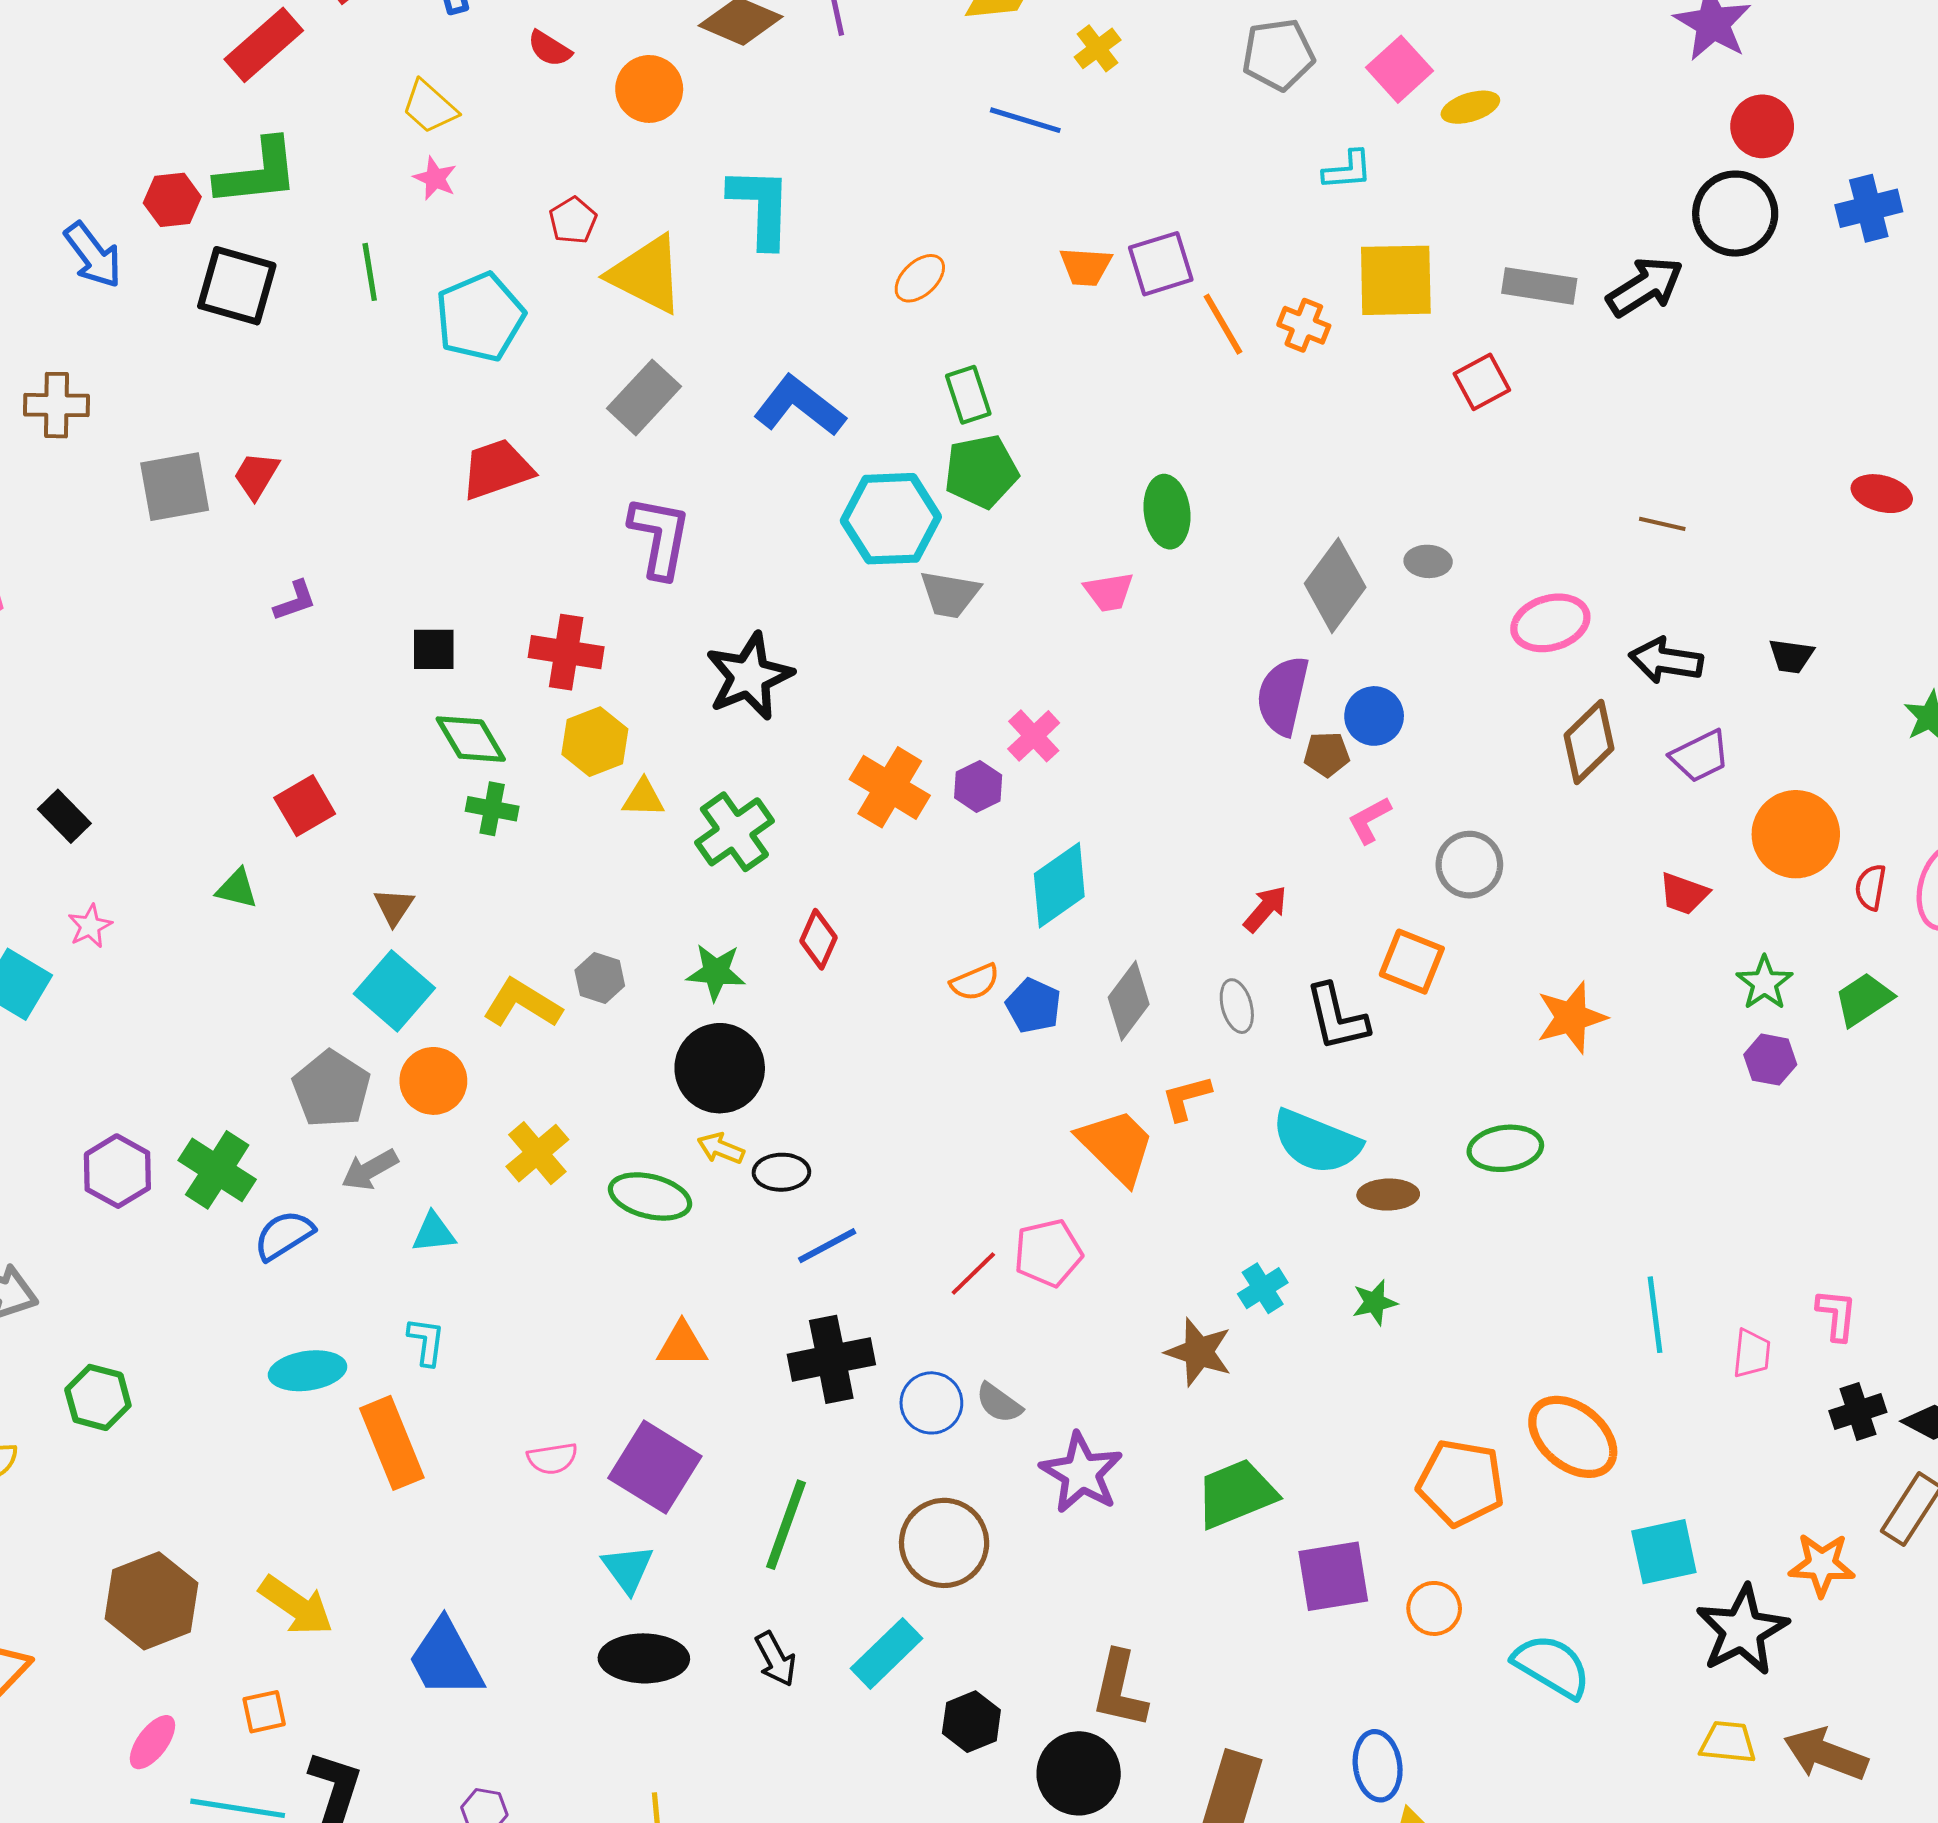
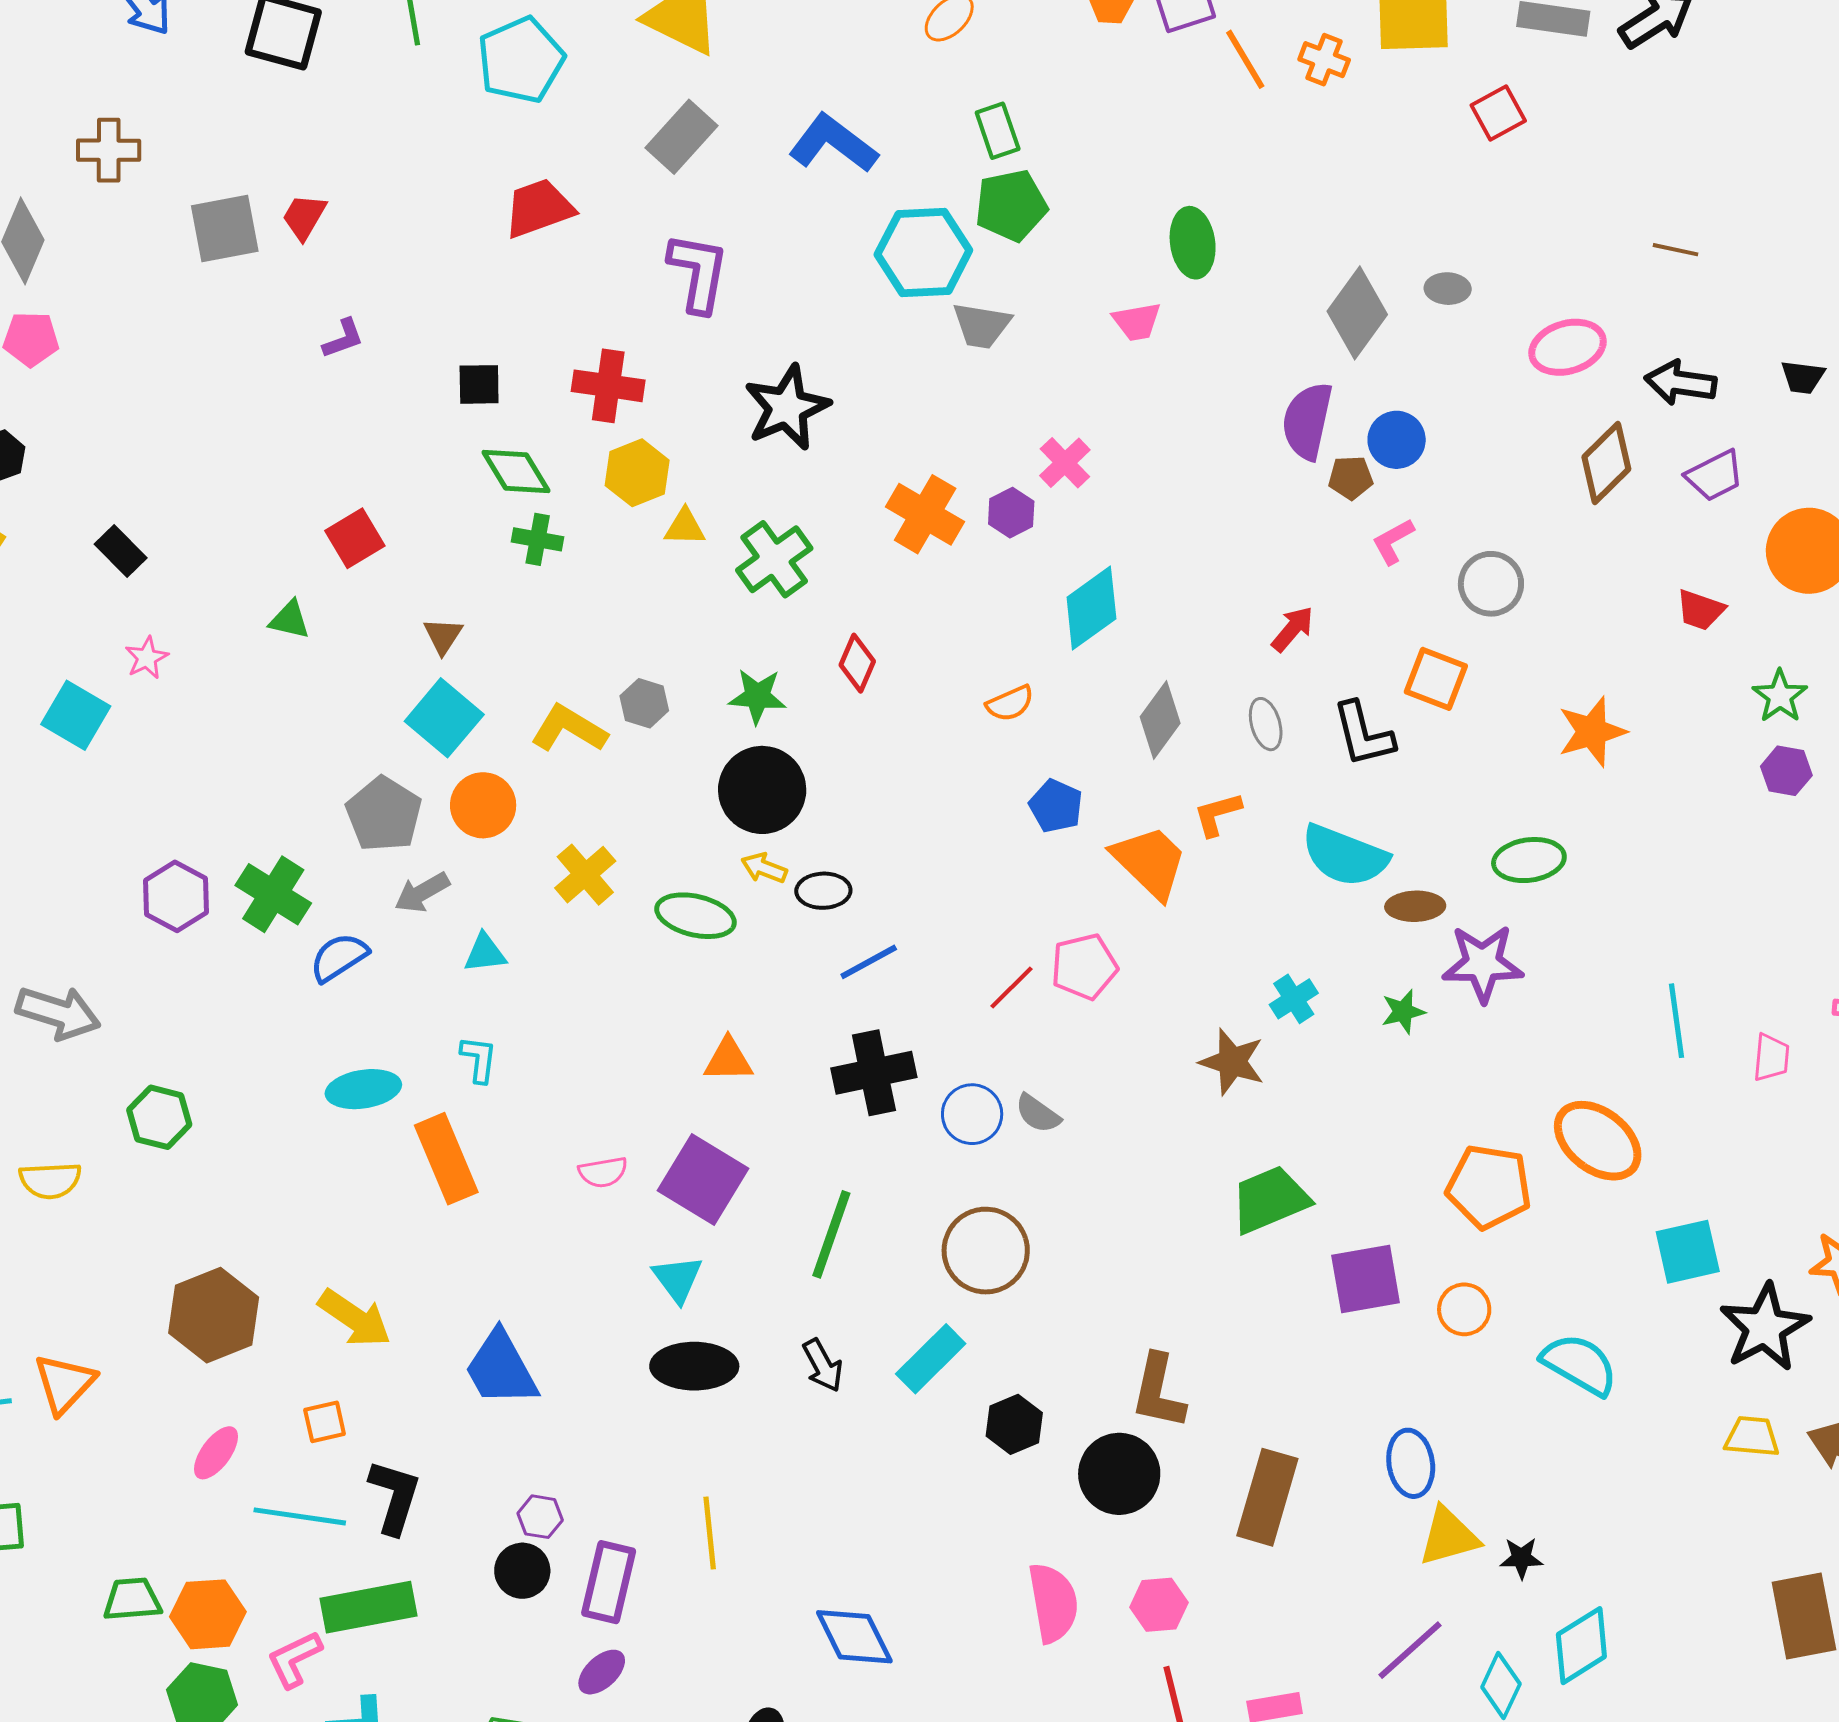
blue pentagon: (1033, 1006) -> (1056, 806), moved
purple star: (1081, 1473) -> (1483, 963), moved, turned -30

